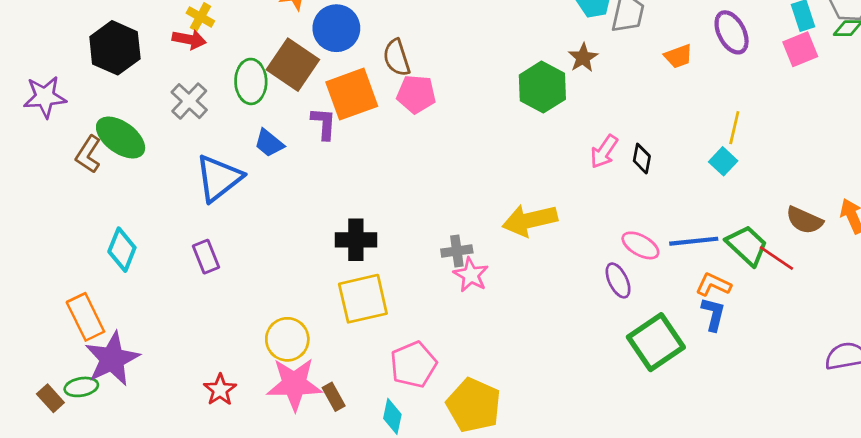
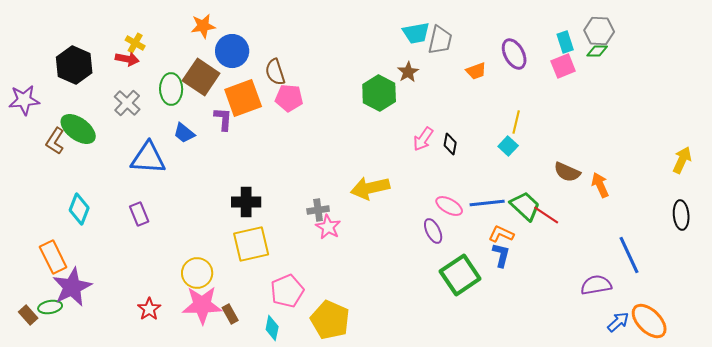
blue triangle: (219, 178) -> (148, 158), turned 42
brown semicircle: (804, 220) -> (567, 172), moved

